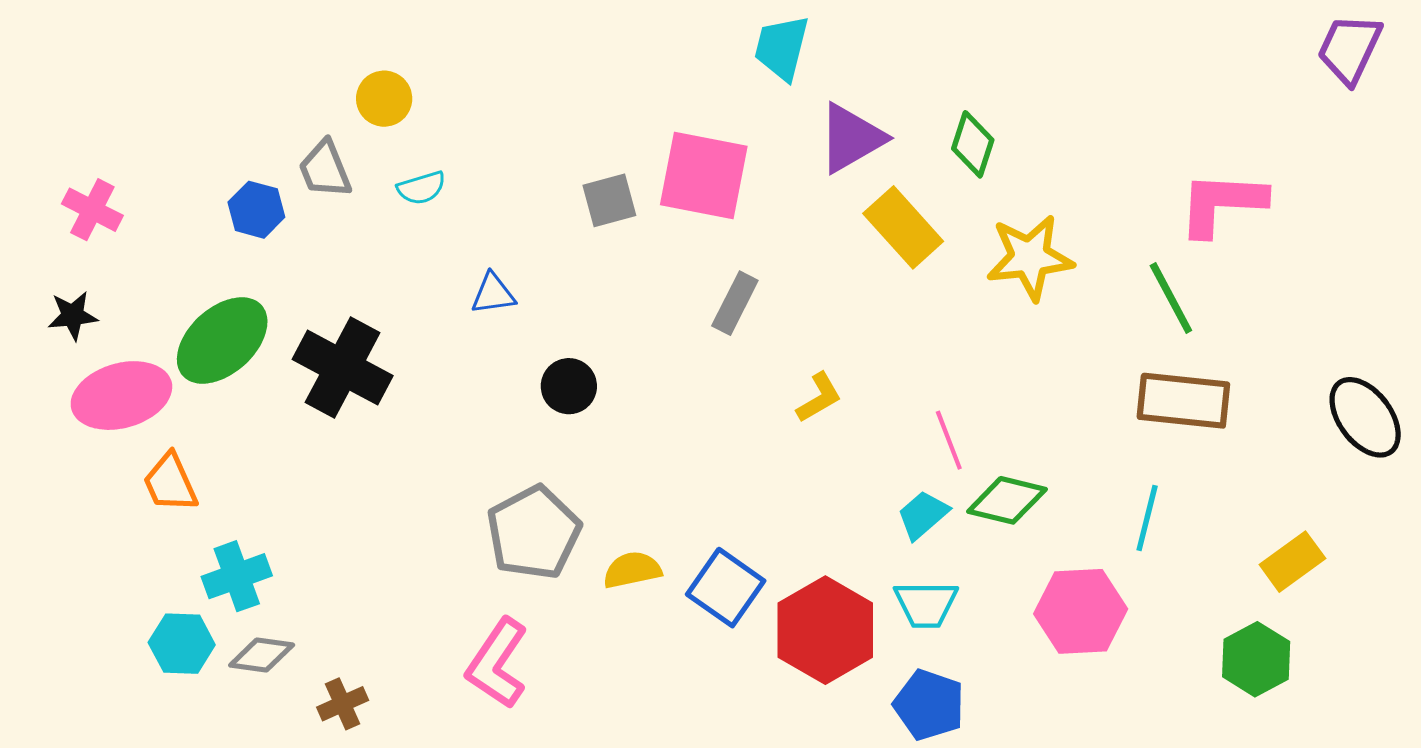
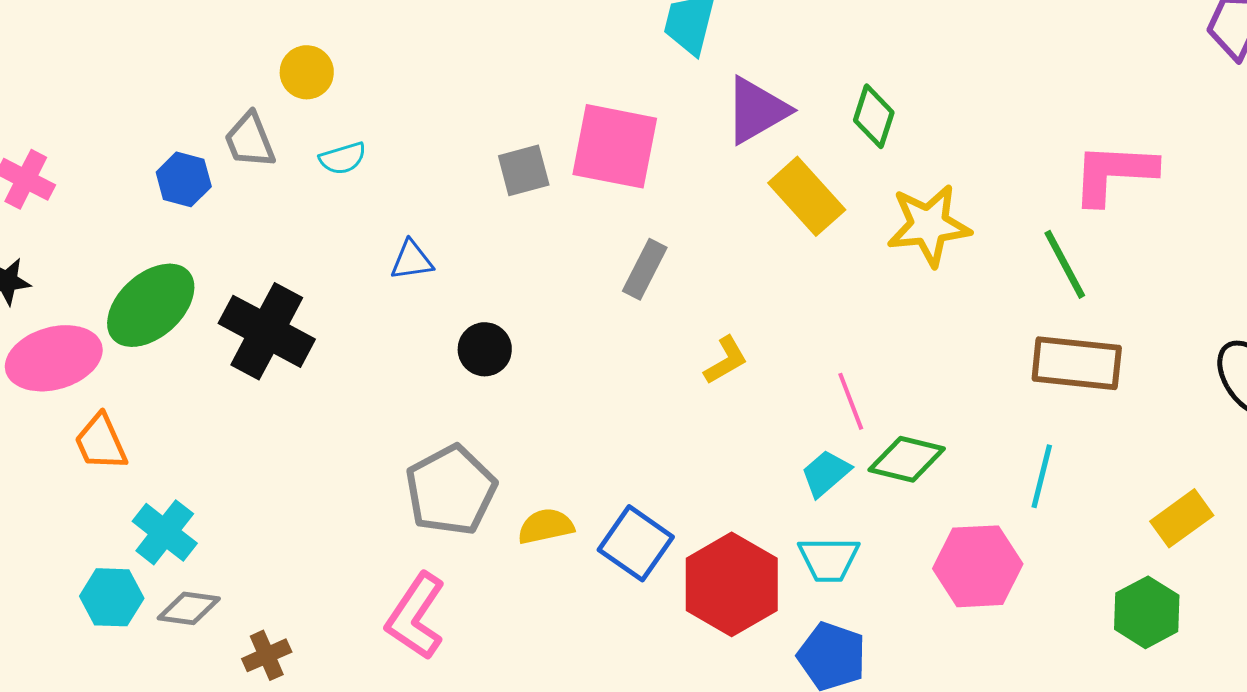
cyan cross: (237, 576) -> (165, 532), turned -32

